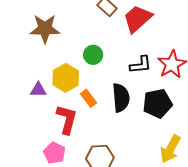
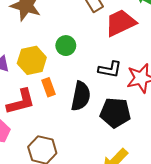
red L-shape: (67, 119) -> (21, 102), turned 44

